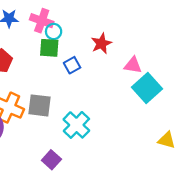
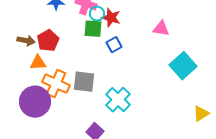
red star: (101, 43) -> (111, 18), moved, turned -30
pink triangle: (133, 65) -> (161, 29), moved
yellow triangle: (167, 140) -> (201, 114), turned -48

